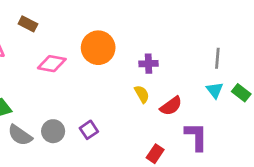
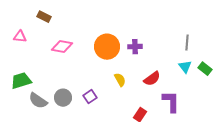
orange circle: (98, 48) -> (107, 47), moved
yellow semicircle: (142, 94) -> (120, 80), moved

